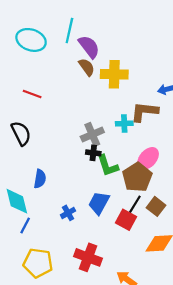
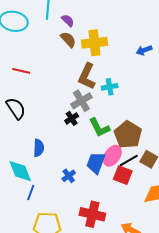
purple semicircle: (89, 47) -> (68, 21), size x0.6
brown L-shape: (144, 112) -> (87, 76), moved, turned -64
black cross: (93, 153) -> (72, 118), moved, turned -32
pink ellipse: (148, 158) -> (112, 156), moved
black line: (134, 205) -> (129, 161), turned 36

